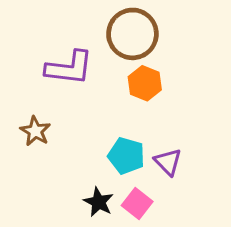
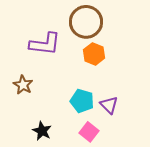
black star: (99, 202) -> (42, 131), moved

